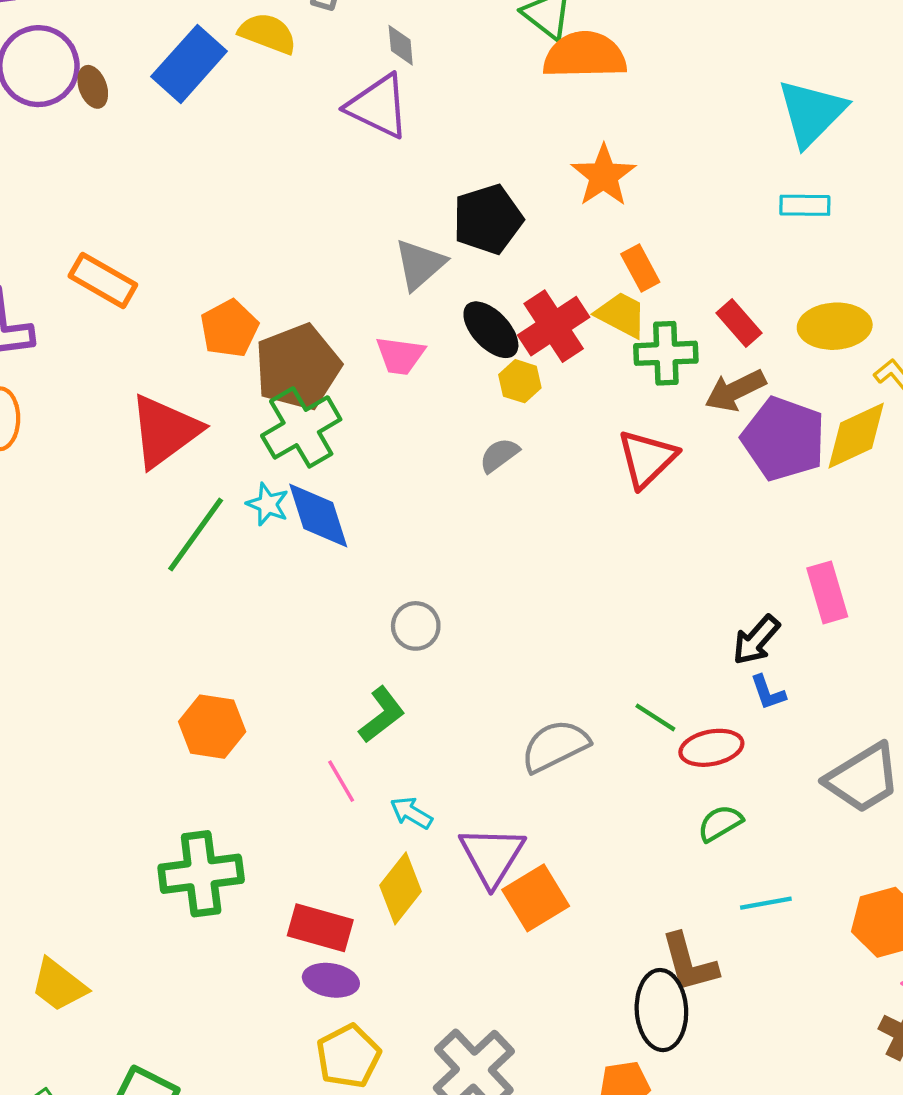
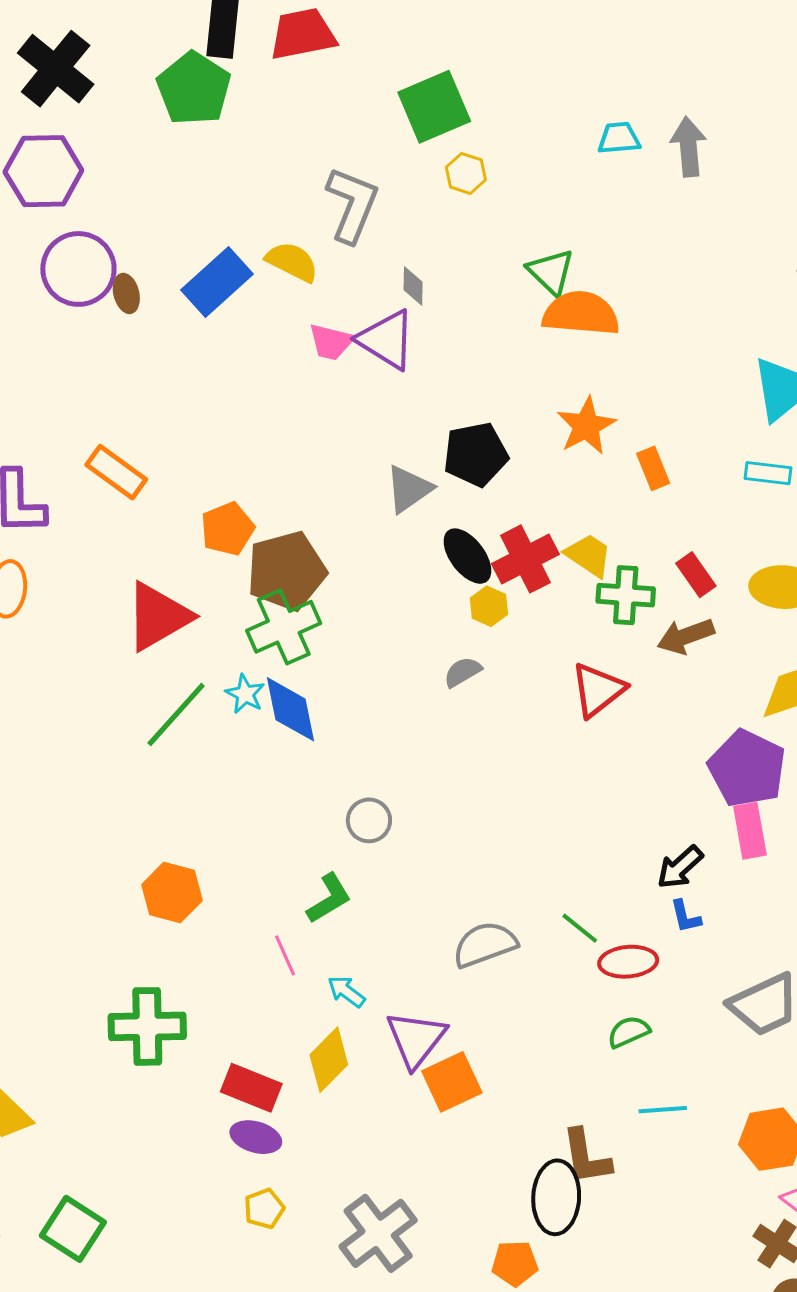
orange rectangle: (640, 268) -> (653, 468), moved
pink trapezoid: (400, 356) -> (331, 342), moved
purple pentagon: (784, 439) -> (747, 768), moved
yellow pentagon: (348, 1056) -> (264, 1209), size x0.7

